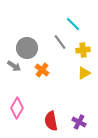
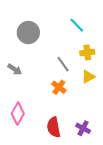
gray line: (60, 42) -> (63, 64), moved
gray circle: (27, 48) -> (28, 33), moved
orange cross: (42, 70) -> (59, 87), moved

